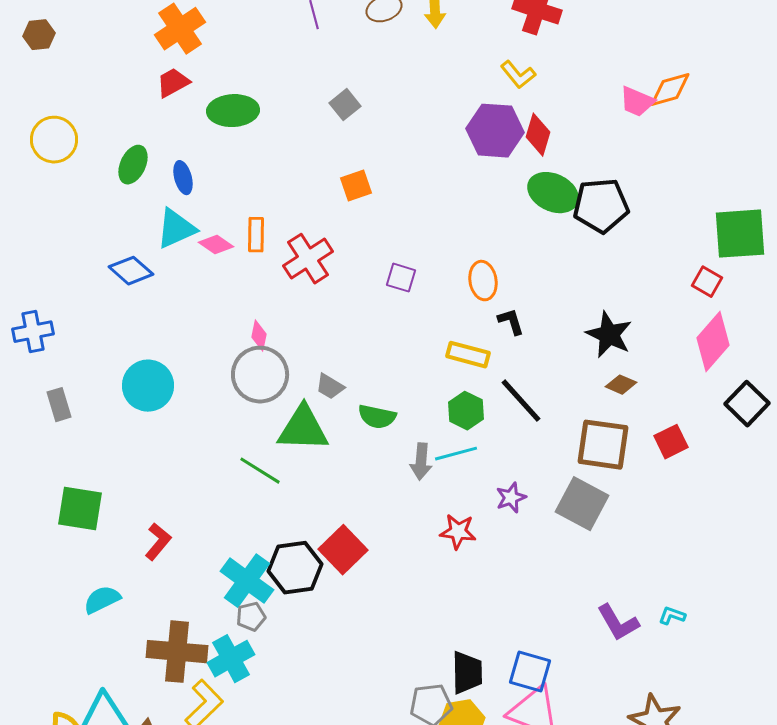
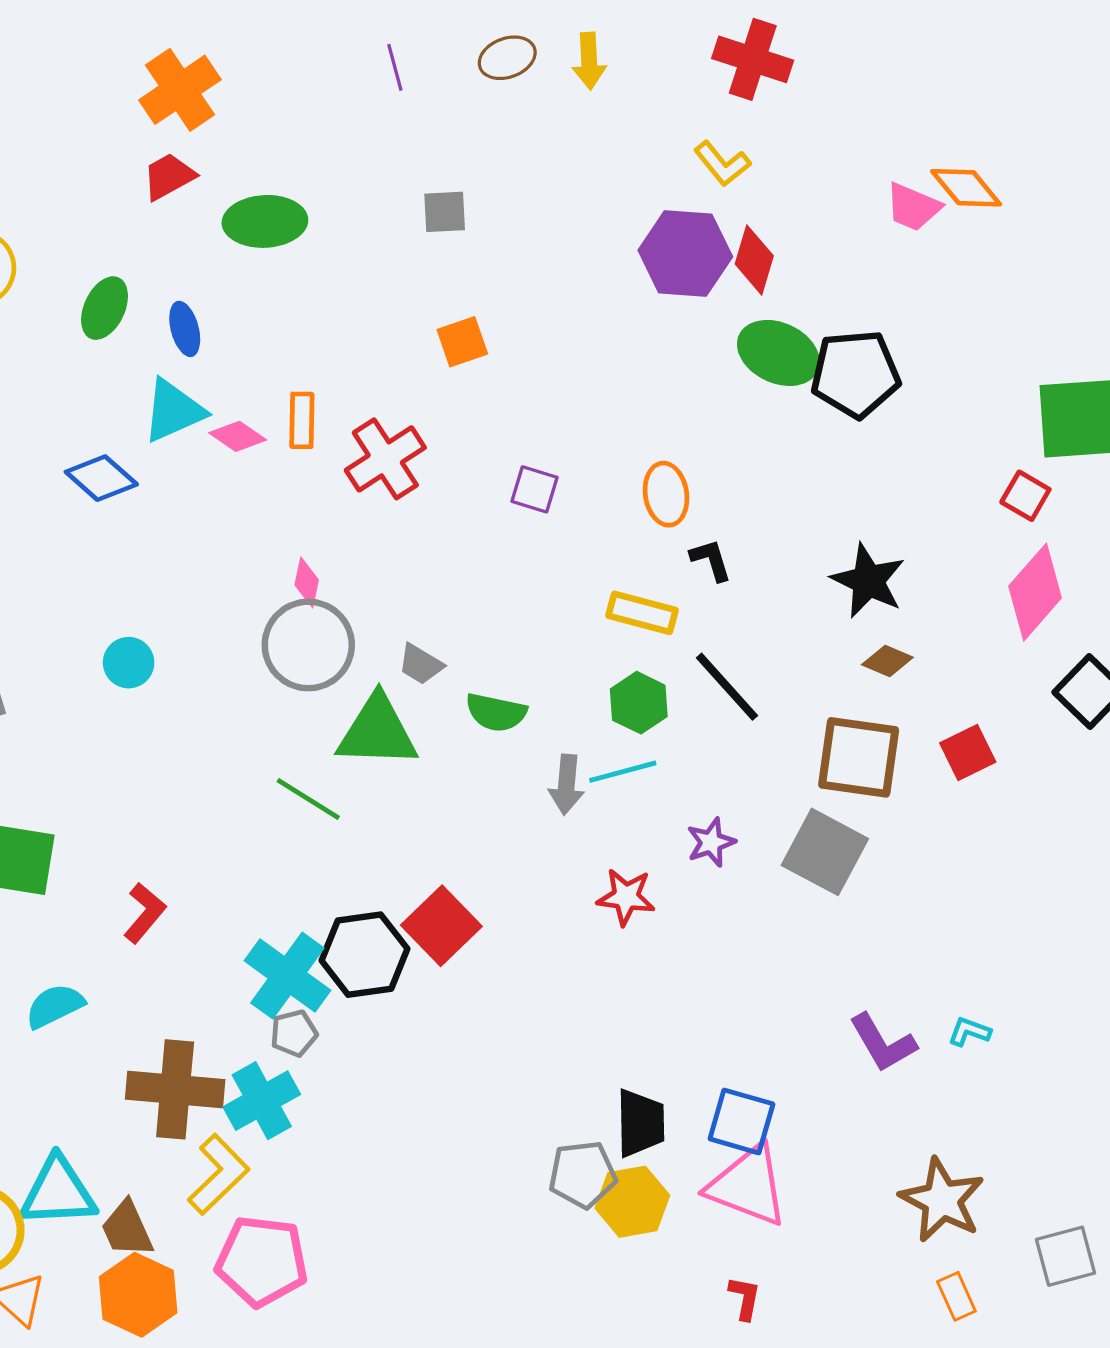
orange diamond: (670, 90) -> (966, 188), turned 66
gray square: (345, 105) -> (445, 212), turned 36
cyan circle: (148, 386) -> (129, 663), size x0.6

